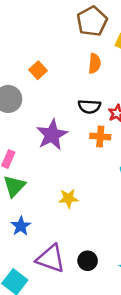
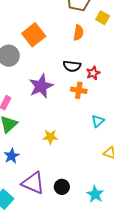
orange square: (38, 70) -> (34, 35), size x1.6

